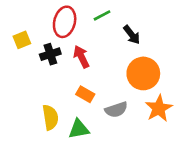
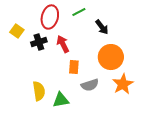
yellow square: (22, 40) -> (17, 31), turned -32
orange rectangle: (85, 94) -> (74, 67), moved, turned 64

